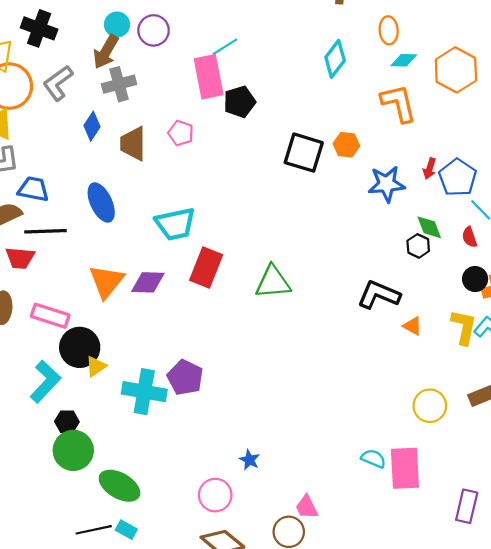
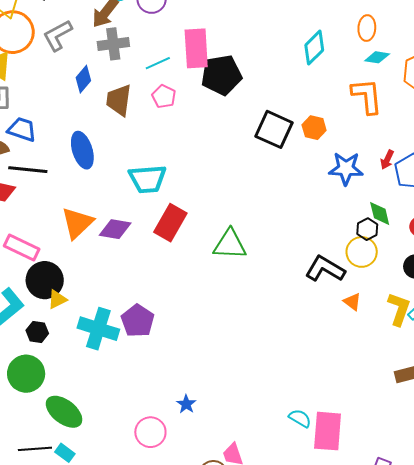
cyan line: (225, 47) -> (158, 63), moved
black pentagon: (240, 102) -> (221, 75), size x1.4
yellow circle: (430, 406) -> (362, 252), moved
black hexagon: (67, 422) -> (37, 332), moved

